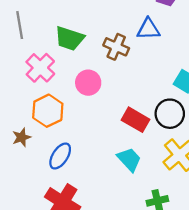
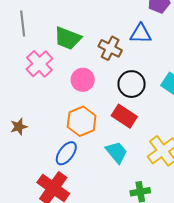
orange hexagon: (48, 111) -> (82, 121), moved
black circle: (170, 114) -> (132, 84), moved
blue ellipse: (60, 156) -> (66, 153), moved

